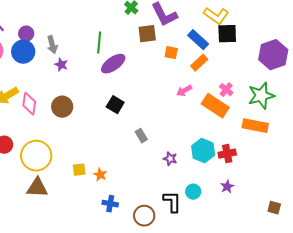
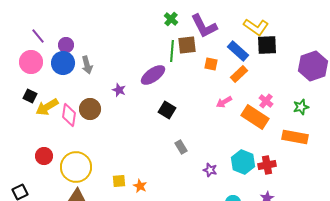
green line: (99, 43) -> (172, 51), moved
gray arrow: (52, 45) -> (87, 65), moved
purple star: (61, 65) -> (119, 90), moved
green star: (261, 96) -> (301, 107), size x0.6
black square: (115, 105) -> (167, 110), moved
brown circle: (62, 107) -> (90, 109), moved

